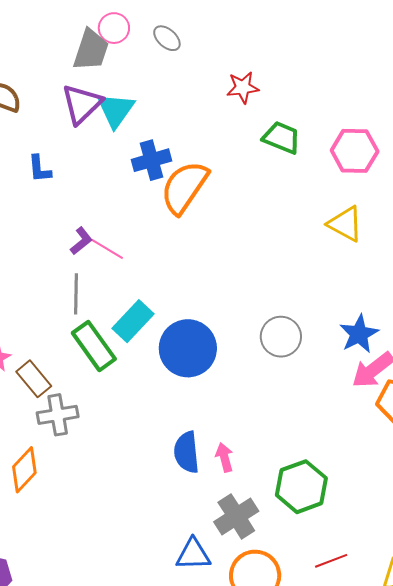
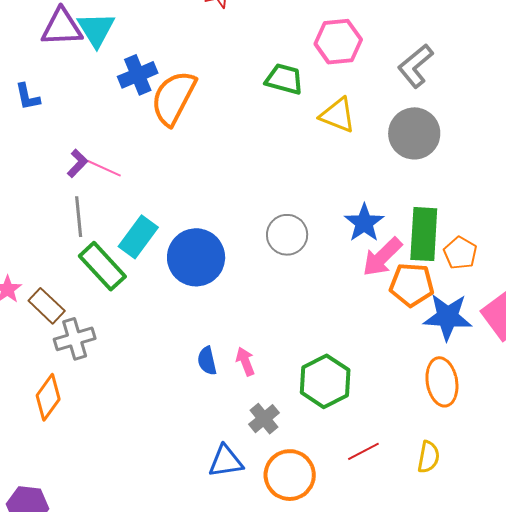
purple triangle: (82, 104) -> (62, 27), turned 48
green trapezoid: (282, 138) -> (284, 79), moved
blue semicircle: (186, 452) -> (207, 361), size x0.7
gray cross: (236, 516) -> (264, 419), size x0.7

